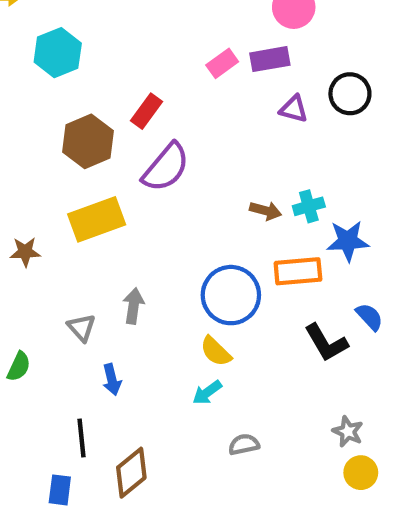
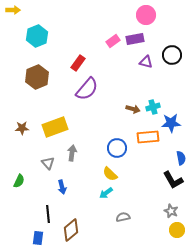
brown hexagon: (88, 141) -> (37, 77), moved
yellow rectangle: (97, 219) -> (55, 127), moved
blue circle: (231, 295) -> (117, 148), size x0.7
blue semicircle: (369, 317) -> (181, 158), turned 32
black L-shape: (326, 343) -> (173, 180), moved

